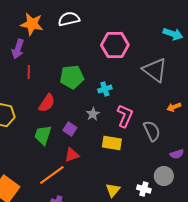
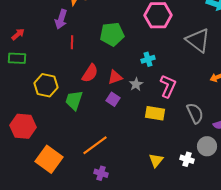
green pentagon: (72, 77) -> (112, 34), moved
gray semicircle: (152, 131) -> (195, 113), moved
green trapezoid: (43, 135) -> (74, 100), moved
red triangle: (72, 155) -> (115, 77), moved

